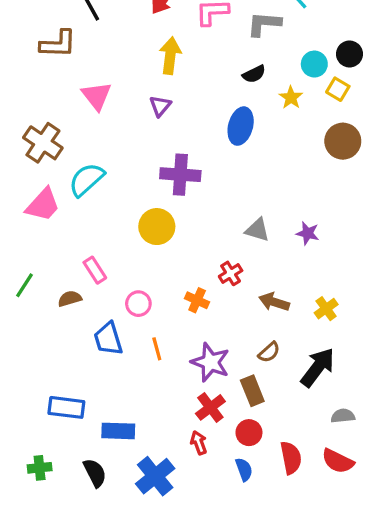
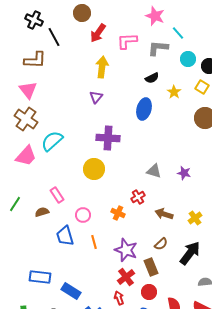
cyan circle: (314, 64) -> (188, 59), moved
pink triangle: (97, 96) -> (28, 90), moved
blue rectangle: (118, 431) -> (71, 291), turned 30

